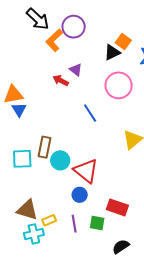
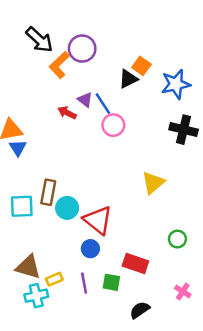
pink circle: (119, 85) -> (113, 125), moved, size x0.7
blue line: (90, 113) -> (103, 104), moved

